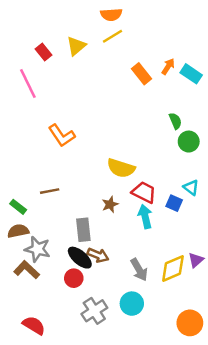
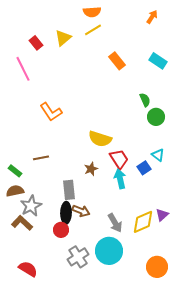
orange arrow: (168, 67) -> (152, 17), moved
red trapezoid: (144, 192) -> (119, 159), turned 30
blue square: (174, 203) -> (144, 168), turned 32
gray star: (37, 249) -> (31, 206), turned 30
black ellipse: (80, 258) -> (66, 213), turned 50
cyan circle: (132, 304) -> (109, 251), size x1.4

